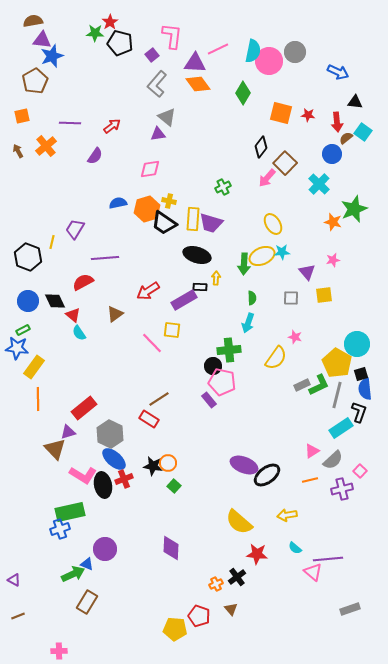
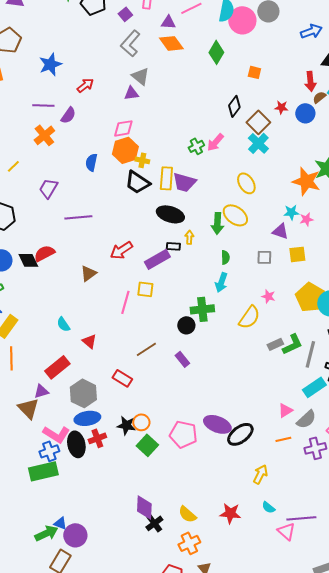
blue star: (52, 56) -> (50, 64), moved
purple triangle: (195, 63) -> (168, 22), size x0.7
blue arrow: (338, 72) -> (311, 31), turned -45
orange square: (281, 113) -> (254, 72), size x0.6
red star: (308, 115) -> (281, 107), moved
purple line: (70, 123) -> (43, 105), moved
orange cross: (46, 146) -> (44, 135), moved
pink arrow: (267, 178) -> (215, 142), moved
cyan cross: (319, 184) -> (258, 143), moved
blue semicircle: (118, 203) -> (91, 162), turned -66
orange hexagon: (147, 209) -> (125, 150), moved
orange star: (333, 222) -> (306, 181), size x1.6
yellow line: (52, 242) -> (13, 166), moved, turned 32
cyan star: (282, 252) -> (291, 212), moved
yellow ellipse: (262, 256) -> (235, 215), turned 60
purple triangle: (307, 272) -> (280, 231), turned -30
red semicircle: (83, 282) -> (44, 253), moved
red triangle: (73, 315) -> (89, 341), moved
cyan semicircle: (79, 333) -> (63, 324), moved
pink line: (152, 343) -> (125, 302), turned 60
yellow pentagon: (337, 363) -> (310, 297), moved
pink pentagon: (222, 382) -> (183, 434), moved
brown line: (159, 399) -> (146, 349), moved
blue ellipse: (114, 459) -> (87, 418), turned -50
green square: (174, 486) -> (147, 445), size x1.5
yellow arrow: (287, 515) -> (260, 474), turned 126
yellow semicircle: (239, 522) -> (187, 514), moved, size x0.7
blue cross: (60, 529) -> (49, 451), moved
purple circle: (105, 549) -> (75, 535), moved
black cross: (237, 577) -> (154, 523), moved
orange cross: (216, 584) -> (189, 543), size x1.5

